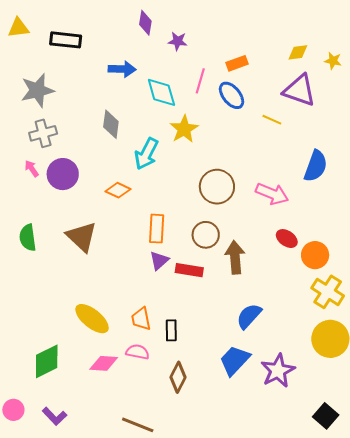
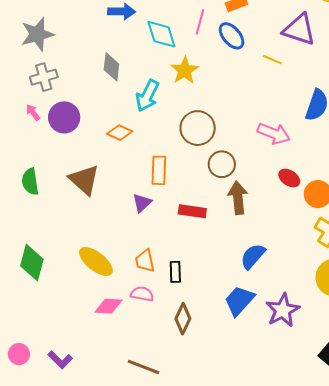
brown circle: (217, 187) -> (198, 128), moved
brown circle: (206, 235) -> (222, 164), moved
purple triangle: (159, 261) -> (142, 203), moved
green diamond: (47, 361) -> (32, 263), moved, turned -48

